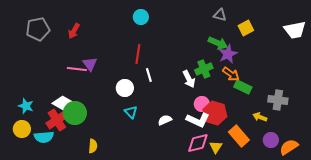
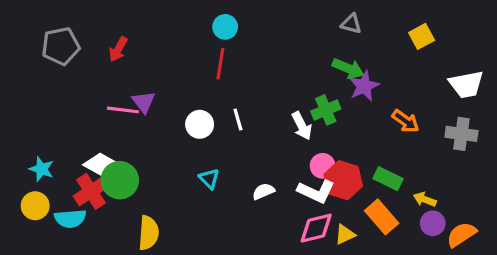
yellow square: (246, 28) -> (422, 36), moved
white trapezoid: (295, 30) -> (466, 84), moved
red line: (138, 54) -> (220, 64), moved
orange arrow: (231, 74) -> (406, 121), moved
green rectangle: (243, 87) -> (388, 179), moved
white circle: (125, 88) -> (200, 124), moved
gray cross: (278, 100) -> (461, 134), moved
yellow arrow: (260, 117) -> (425, 199), moved
yellow semicircle: (93, 146) -> (148, 233), size x1.5
yellow triangle: (216, 147) -> (345, 234), turned 32

